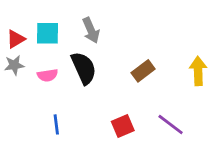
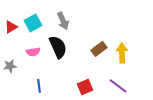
cyan square: (48, 33) -> (33, 23), turned -30
gray star: (14, 65) -> (10, 66), moved
yellow arrow: (198, 71) -> (122, 53), moved

